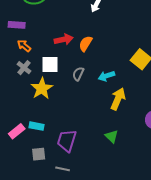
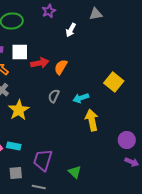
white square: (50, 64) -> (20, 52), moved
yellow arrow: (118, 99) -> (92, 120), turned -35
green triangle: (112, 136) -> (75, 172), moved

